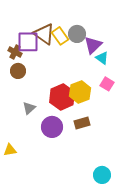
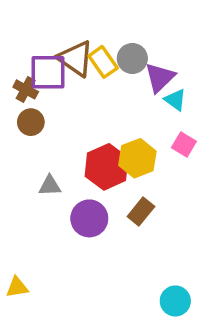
gray triangle: (29, 108) -> (50, 186), turned 40
brown rectangle: (82, 123) -> (141, 212), turned -35
yellow triangle: (10, 150) -> (17, 287), moved

